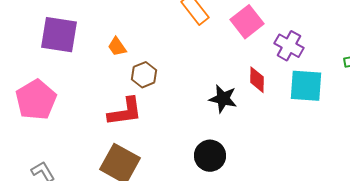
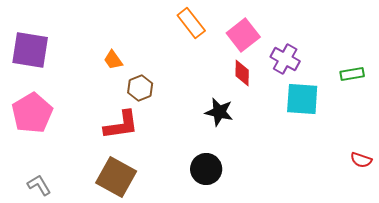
purple square: (59, 35) -> (30, 50), moved
red diamond: (257, 80) -> (242, 73), moved

